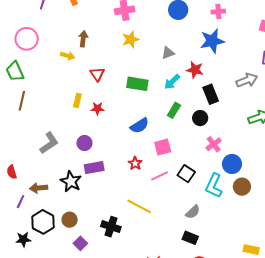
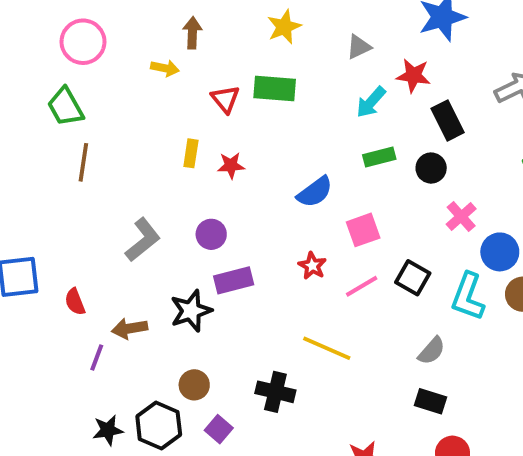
green rectangle: (137, 84) -> (275, 88), moved
green rectangle: (174, 110) -> (379, 157), turned 49
black star: (71, 181) -> (191, 311), turned 30
black hexagon: (43, 222) -> (159, 425), moved

